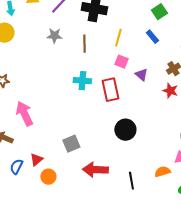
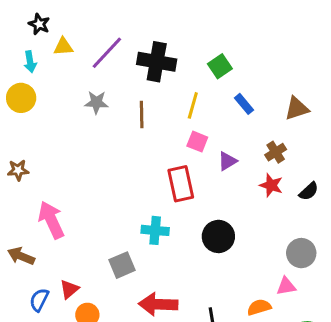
green square: (159, 12) -> (220, 66), moved
purple triangle: (141, 75) -> (227, 161), turned 48
cyan cross: (82, 81) -> (155, 230), moved
black circle: (125, 130) -> (218, 236), moved

